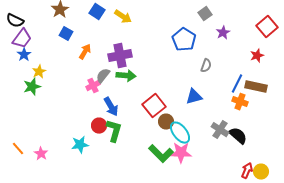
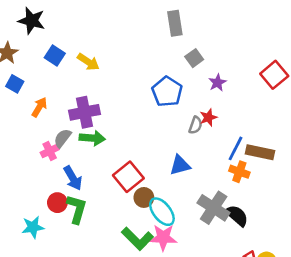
red star: (257, 56) -> (208, 117), moved
gray cross: (220, 130) -> (214, 208), size x1.4

